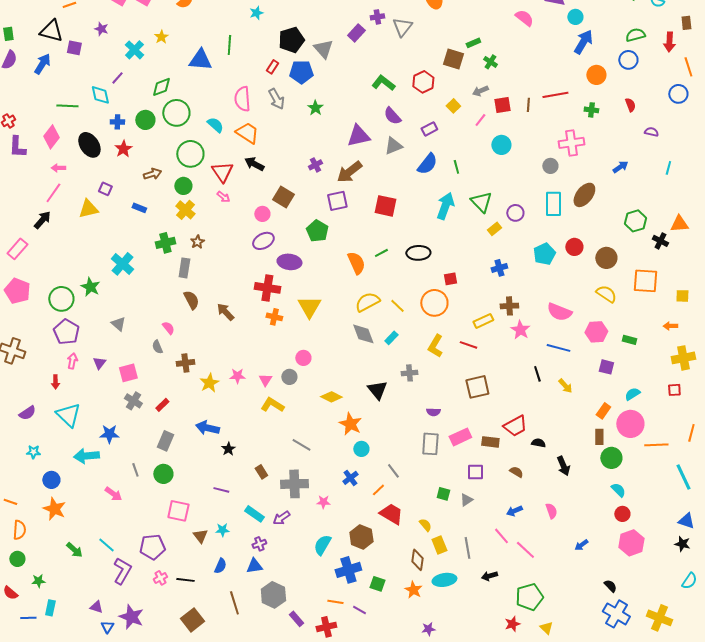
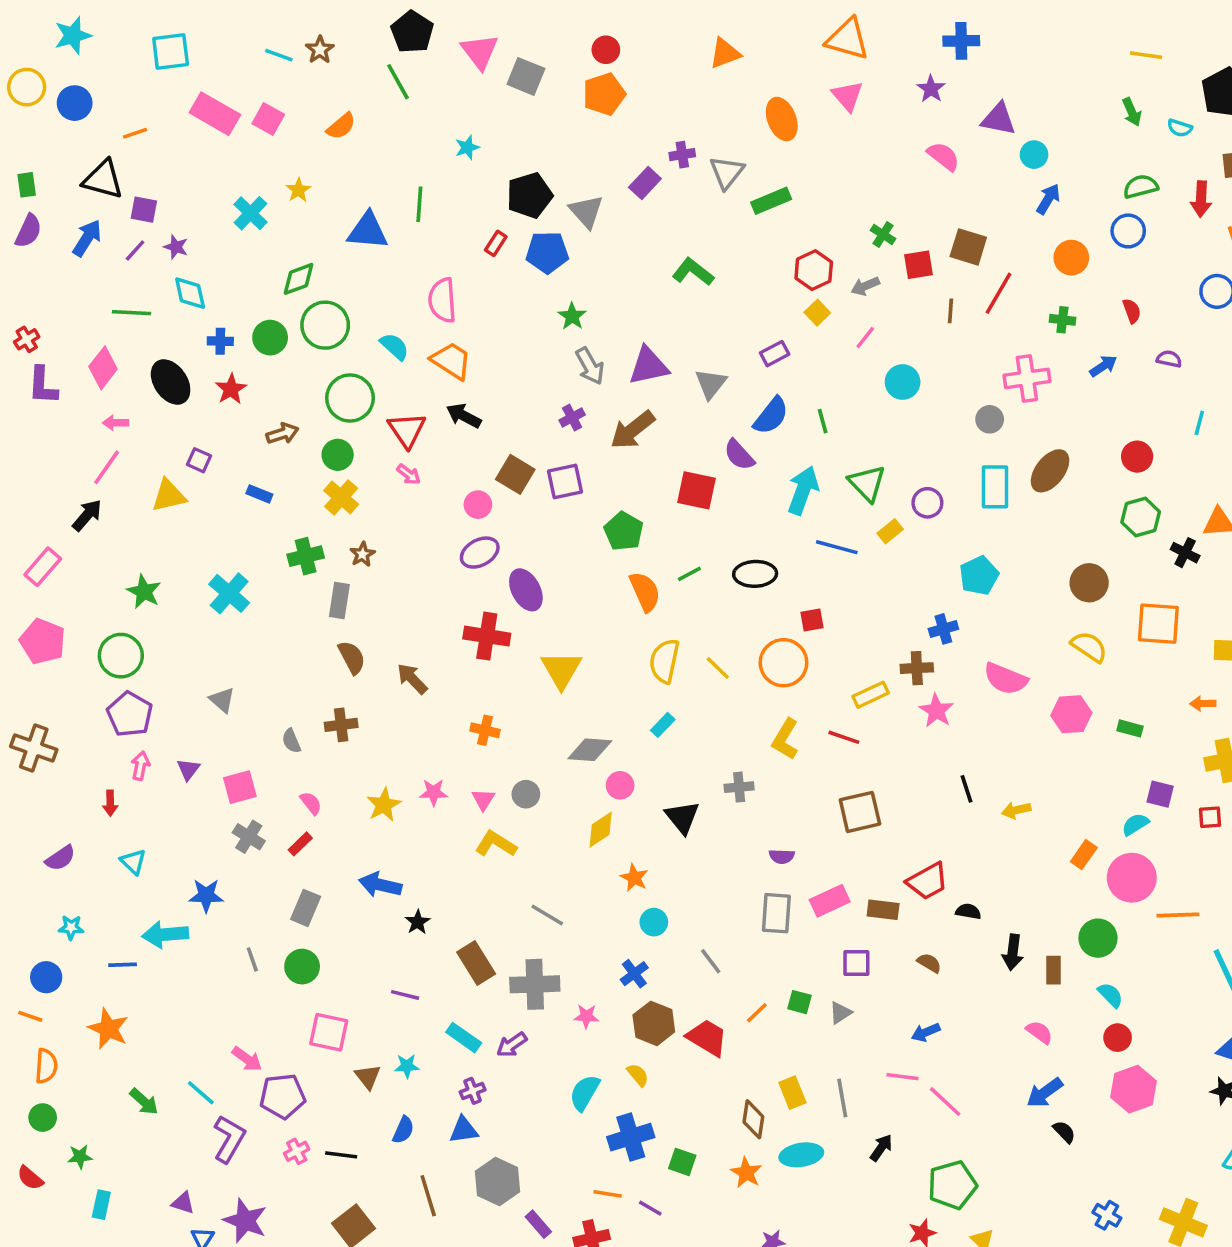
purple star: (101, 29) -> (176, 247), moved
blue arrow: (583, 42) -> (1048, 199), size x0.7
green rectangle: (473, 43) -> (771, 201), moved, size x1.5
brown square: (453, 59) -> (968, 247), moved
purple line: (117, 78) -> (135, 251), moved
red hexagon: (423, 82) -> (814, 270), moved
red line: (555, 95) -> (999, 293), turned -50
gray arrow: (276, 99) -> (590, 366), moved
red square: (502, 105) -> (919, 265), moved
purple semicircle: (392, 116) -> (739, 455), moved
gray triangle: (393, 146) -> (711, 384), turned -30
blue arrow: (620, 167) -> (1103, 366), moved
purple square: (337, 201) -> (565, 481), moved
green pentagon: (317, 231) -> (624, 531), moved
red circle: (574, 247) -> (1137, 457), moved
purple ellipse: (289, 262) -> (526, 590), turned 55
blue cross: (499, 268) -> (943, 629), moved
green star: (90, 287) -> (144, 592), moved
yellow semicircle: (367, 302) -> (664, 661), turned -50
orange cross: (274, 317) -> (485, 730), moved
pink semicircle: (168, 328) -> (311, 803), moved
gray diamond: (363, 334) -> (590, 750), moved, turned -65
cyan rectangle: (391, 338) -> (663, 725), moved
blue line: (558, 348) -> (837, 547), moved
pink circle: (303, 358) -> (620, 785), moved
brown cross: (185, 363) -> (341, 725), moved
purple square: (606, 367) -> (1160, 794), moved
yellow arrow: (565, 386) -> (1016, 810), turned 119
yellow diamond: (331, 397) -> (601, 830), turned -60
cyan triangle: (68, 415) -> (133, 862), size x0.6
orange star: (350, 424) -> (634, 878), size x0.7
brown rectangle: (599, 437) -> (1054, 970), moved
black arrow: (563, 466) -> (1013, 952), turned 30
brown rectangle: (261, 472) -> (476, 963), size x1.6
blue circle: (51, 480) -> (46, 977), moved
orange line: (378, 490) -> (757, 1013), moved
pink arrow: (113, 494) -> (247, 1059), moved
pink semicircle: (551, 511) -> (1039, 1032), moved, turned -35
yellow semicircle: (425, 525) -> (638, 1075), moved
pink line: (501, 536) -> (903, 1077), turned -42
brown hexagon: (361, 537) -> (654, 1023), moved
blue arrow: (581, 545) -> (1045, 1093), size x1.5
black arrow: (489, 576) -> (881, 1148), turned 140
black semicircle: (610, 586) -> (1064, 1132), moved
blue cross: (616, 614) -> (1107, 1215), size x0.6
blue line: (28, 618) -> (123, 965), moved

